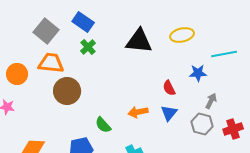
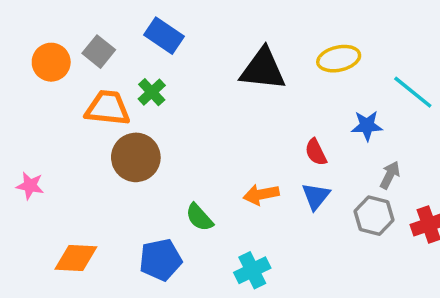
gray square: (46, 31) -> (99, 52), size x0.7
green cross: (88, 47) -> (152, 92), moved
cyan line: (224, 54) -> (413, 92), turned 50
orange circle: (17, 74) -> (51, 62), moved

